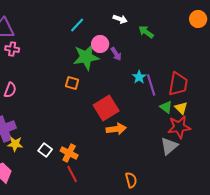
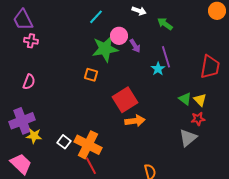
red trapezoid: (178, 84) -> (210, 67), moved
purple line: (151, 85) -> (166, 57), moved
red star: (179, 127) -> (198, 119), size x0.6
orange cross: (69, 153) -> (88, 145), size x1.5

